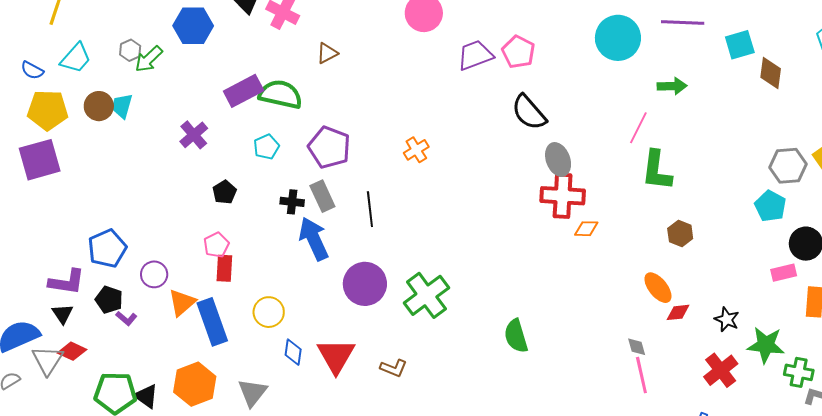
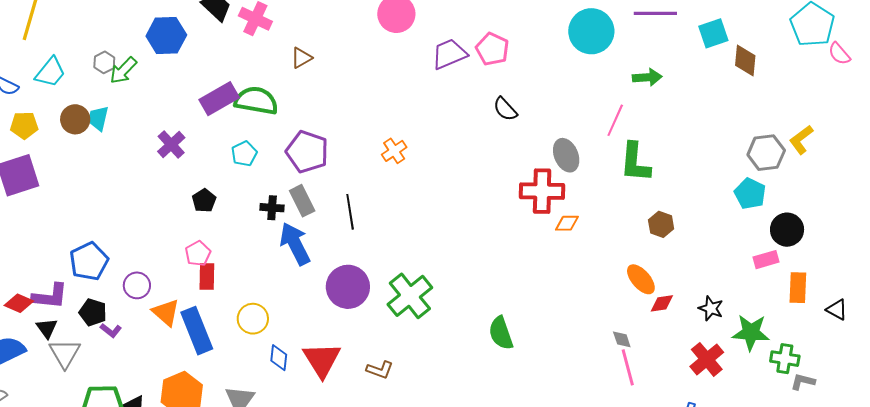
yellow pentagon: (48, 110) -> (24, 125), size x0.7
black semicircle: (529, 112) -> (505, 109), size x0.7
gray ellipse: (558, 160) -> (566, 155), moved
orange triangle: (182, 303) -> (166, 313), turned -36
red diamond: (72, 351) -> (19, 303), moved
gray triangle: (48, 360) -> (65, 353), moved

